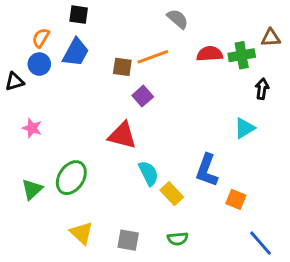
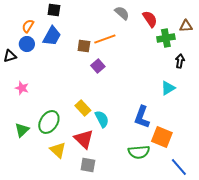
red semicircle: (210, 54) -> (150, 19), moved, turned 60
red triangle: (122, 135) -> (84, 139), moved, turned 30
yellow rectangle: (172, 194) -> (83, 108), moved
orange square: (236, 199) -> (162, 137), size x1.5
yellow triangle: (82, 233) -> (58, 150), moved
green semicircle: (178, 239) -> (139, 152), moved, size x1.5

